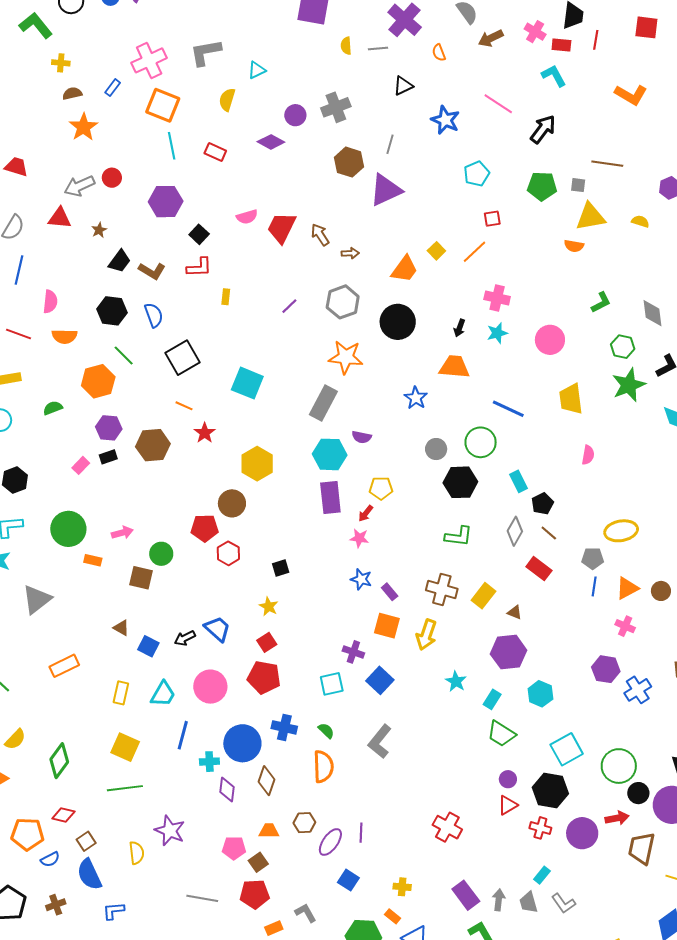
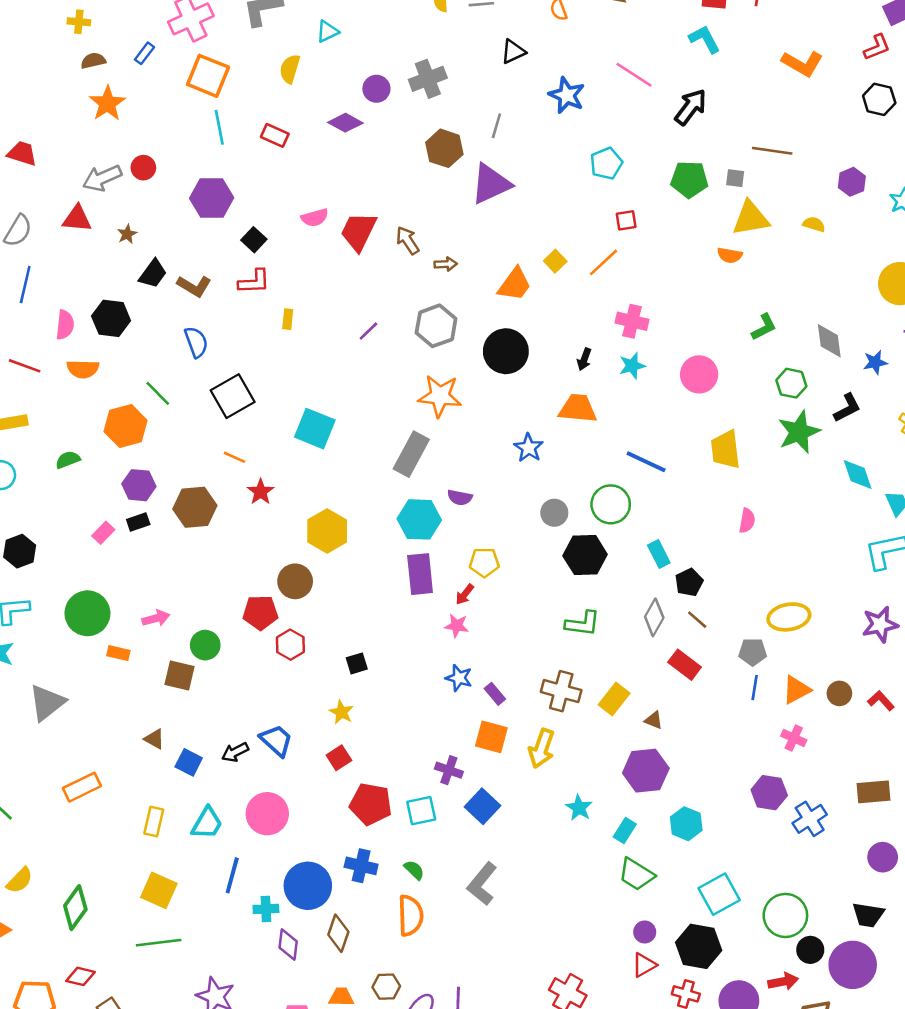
black hexagon: (112, 311) -> (111, 318), moved
red pentagon: (264, 677) -> (371, 804), moved

